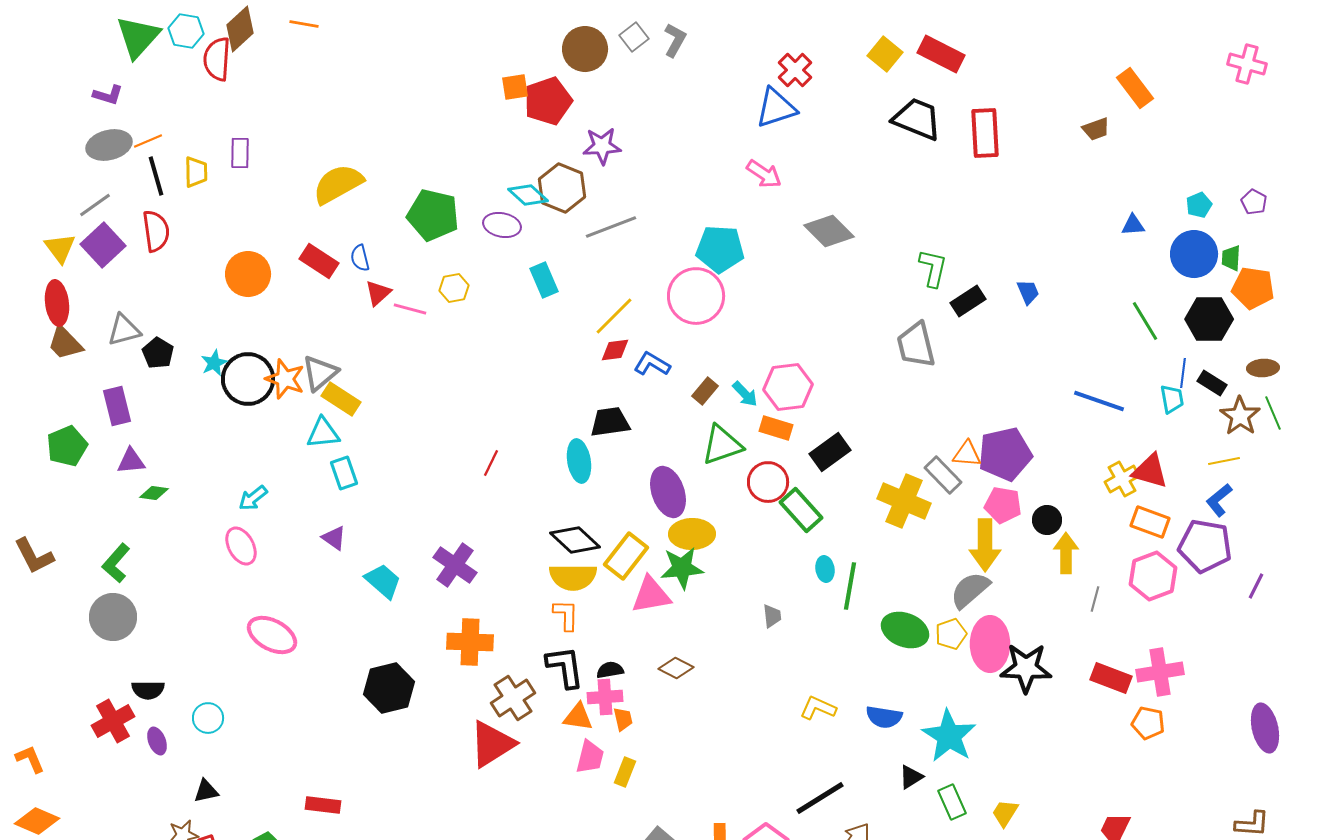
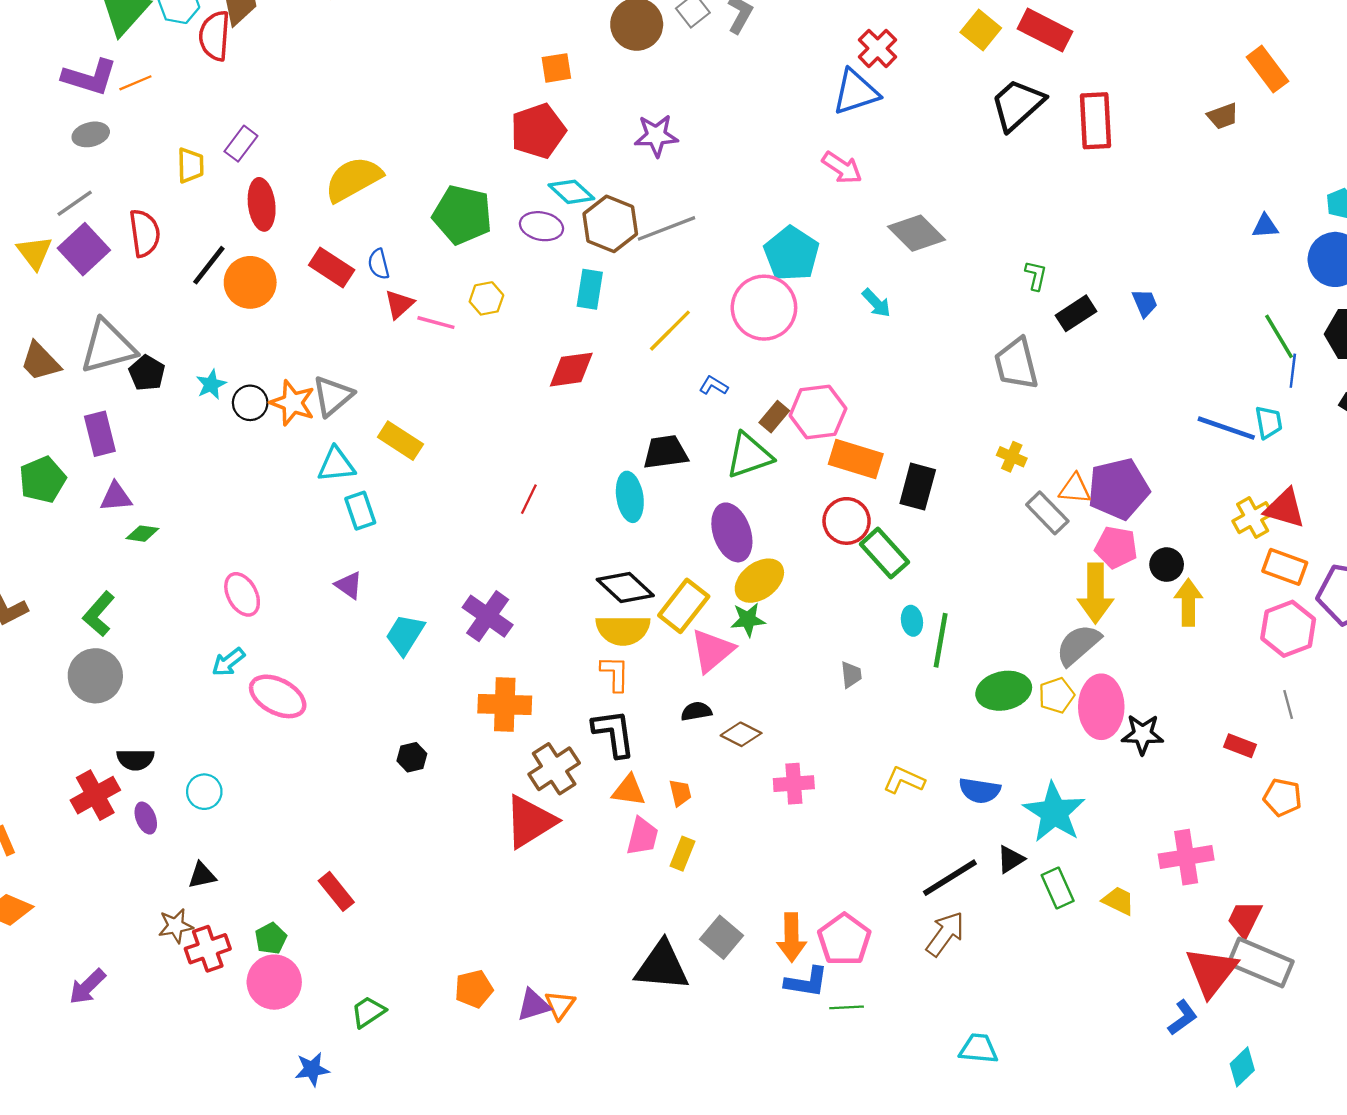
purple L-shape: (108, 95) -> (90, 77), size x1.6
red pentagon: (548, 101) -> (538, 131), moved
black trapezoid: (917, 119) -> (1017, 105), turned -64
orange line: (148, 141) -> (135, 83), moved
gray ellipse: (109, 145) -> (91, 134), size x0.7
purple rectangle: (240, 153) -> (241, 144), turned 36
black line: (156, 176) -> (209, 265), moved, turned 54
brown hexagon: (562, 188) -> (610, 224), moved
cyan pentagon: (720, 249) -> (792, 254), turned 30
green L-shape: (933, 268) -> (1036, 276), size x0.7
cyan rectangle: (544, 280) -> (590, 289), turned 32
red ellipse: (57, 303) -> (262, 204), moved
gray triangle: (124, 330) -> (108, 347), size x1.5
red diamond: (615, 350) -> (571, 370), moved, size x1.4
blue L-shape: (652, 364) -> (714, 386), size x0.7
blue line: (1183, 373) -> (1293, 371), moved
black circle: (248, 379) -> (250, 403), size x0.6
pink hexagon: (788, 387) -> (818, 412), moved
cyan arrow: (745, 394) -> (876, 303), moved
yellow rectangle: (341, 399) -> (400, 441), moved
cyan trapezoid: (1172, 399) -> (1269, 422), moved
orange rectangle: (776, 428) -> (856, 459), size x1.4
green triangle: (722, 445) -> (749, 456), moved
black rectangle: (830, 452) -> (918, 487), turned -39
cyan arrow: (253, 498) -> (228, 662), moved
yellow cross: (904, 501) -> (1012, 457), moved, size x0.5
yellow ellipse: (692, 534) -> (759, 581), turned -36
green star: (682, 568) -> (748, 620), size x0.7
cyan trapezoid: (383, 581) -> (405, 635), turned -99
pink triangle: (651, 595) -> (712, 651), turned -30
gray line: (1095, 599) -> (1288, 704), moved, turned -30
green ellipse: (905, 630) -> (1004, 691), turned -33
black star: (1026, 668) -> (1143, 734), size x0.7
black semicircle: (610, 670) -> (696, 711), moved
pink cross: (1160, 672) -> (1186, 857), moved
red rectangle: (1111, 678) -> (1240, 746), size x0.7
black hexagon: (389, 688) -> (412, 757), size x0.5
pink cross: (605, 697) -> (794, 784), moved
black line: (820, 798) -> (950, 878), moved
red rectangle: (323, 805) -> (336, 891), turned 44
yellow trapezoid: (1005, 813) -> (1118, 901), turned 84

